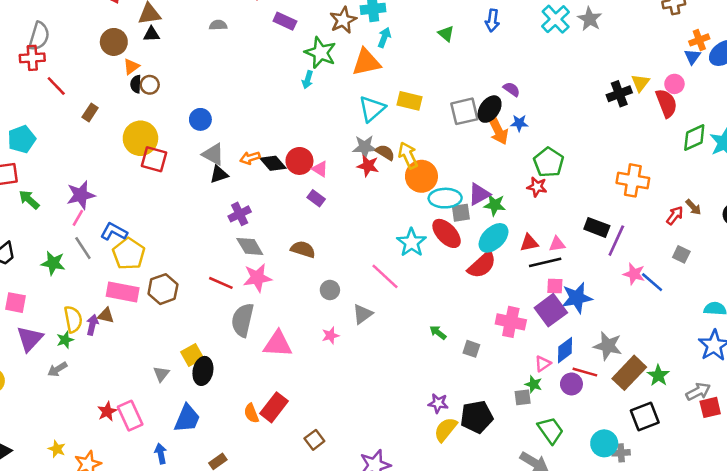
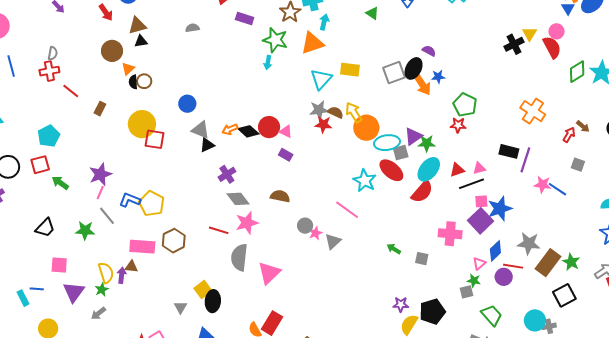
gray semicircle: (39, 36) -> (53, 53), size x0.6
orange cross: (633, 180) -> (533, 111), turned 30
yellow pentagon: (129, 254) -> (152, 204), moved
pink star: (330, 335) -> (315, 233), moved
pink triangle: (278, 344) -> (269, 273), turned -40

